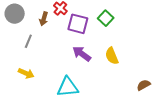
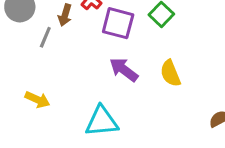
gray line: (28, 41) -> (45, 37), moved

